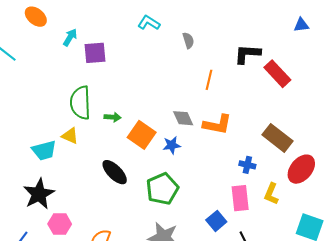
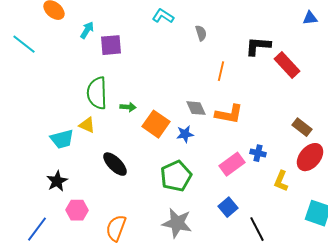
brown rectangle: (277, 138) -> (302, 127), moved, size x0.7
black ellipse: (115, 172) -> (115, 164), moved
black star: (39, 194) -> (57, 181), size x0.7
pink rectangle: (240, 198) -> (232, 164), moved, turned 60

